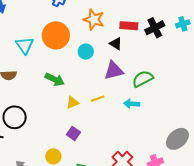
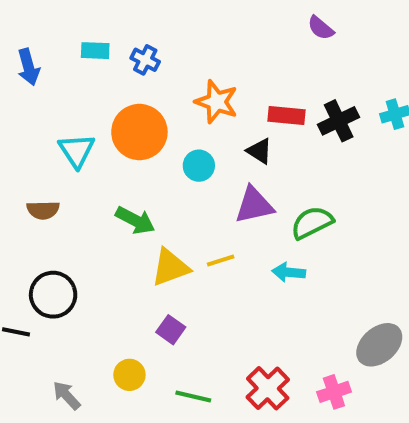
yellow triangle: (73, 102) -> (170, 267), size x1.5

